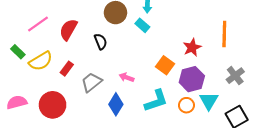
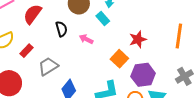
red star: (192, 47) -> (138, 39), moved
pink arrow: (126, 77) -> (86, 39), moved

